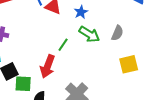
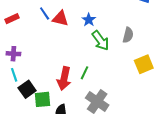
green arrow: (89, 34) -> (100, 41), turned 30
green line: (63, 45) -> (84, 73), moved

